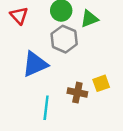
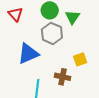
green triangle: (89, 19) -> (72, 17), turned -35
yellow square: (101, 83) -> (80, 59), moved

